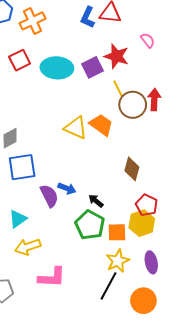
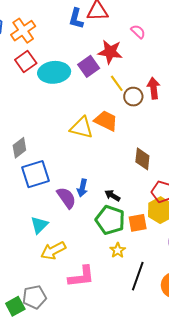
red square: (20, 60) -> (26, 61), moved
brown circle: (133, 105) -> (133, 97), size x0.7
blue arrow: (67, 188) -> (82, 188), turned 90
yellow star: (118, 261) -> (118, 250), moved, size x0.7

